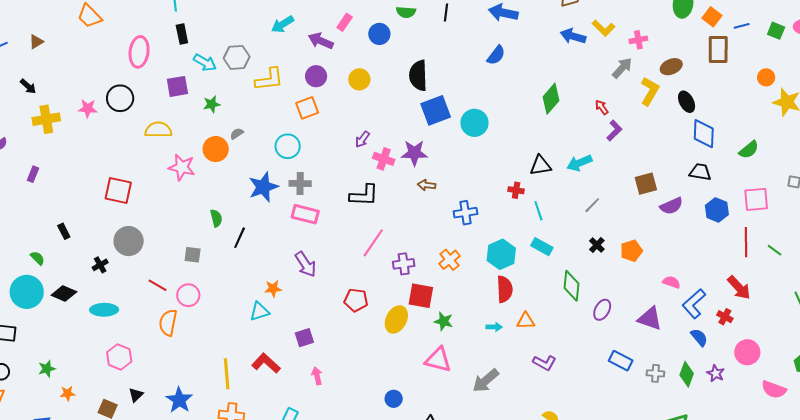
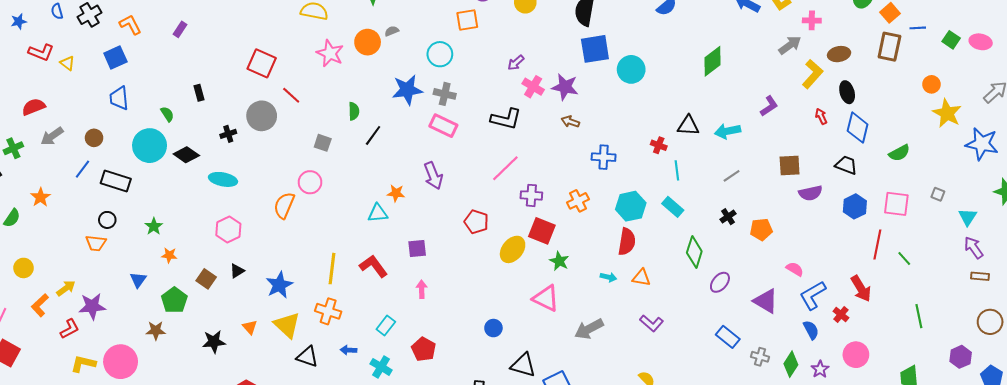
red arrow: (602, 107) -> (821, 116), moved
red line: (158, 285) -> (291, 95), moved
green star: (47, 369) -> (154, 226), turned -30

